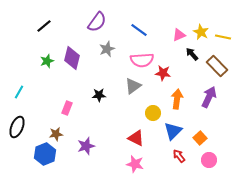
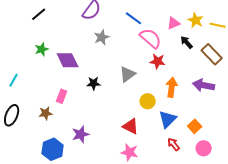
purple diamond: (72, 58) -> (68, 60), moved, turned -40
pink semicircle: (142, 60) -> (151, 38), moved, turned -135
purple arrow: (209, 97) -> (204, 85), turned -105
brown star: (56, 134) -> (46, 113), moved
blue hexagon: (45, 154) -> (53, 149), moved

